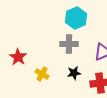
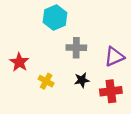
cyan hexagon: (76, 18) -> (55, 18), moved

